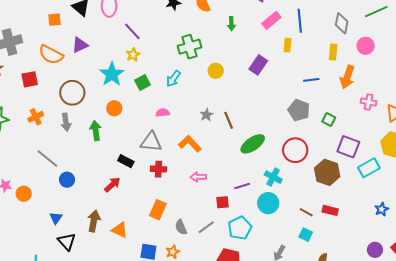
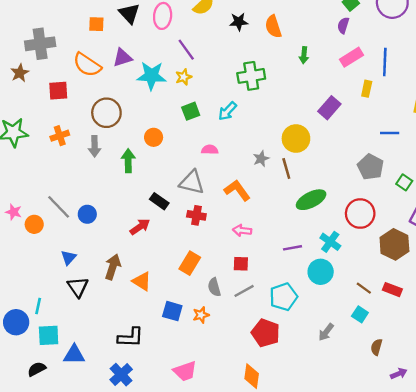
yellow circle: (216, 71) -> (296, 139), moved, size x1.5
cyan star: (112, 74) -> (151, 76), moved, turned 30
gray line: (47, 159) -> (59, 207), moved
red square: (223, 202) -> (241, 264), moved

